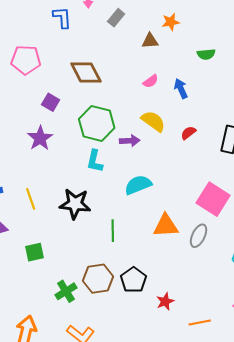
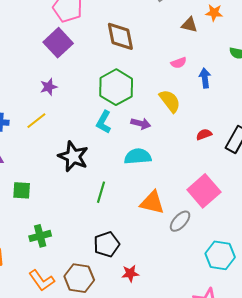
purple square: (51, 102) -> (58, 43), moved, size x1.6
red semicircle: (188, 133) -> (204, 134), moved
purple star: (40, 138) -> (49, 87), moved, size x0.7
purple arrow: (130, 141) -> (141, 124), moved
yellow line: (31, 199) -> (36, 121), moved, turned 55
brown hexagon: (98, 279) -> (79, 278), moved

